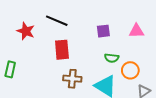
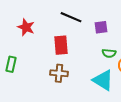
black line: (57, 21) -> (71, 17), moved
brown cross: (72, 79) -> (59, 73), moved

